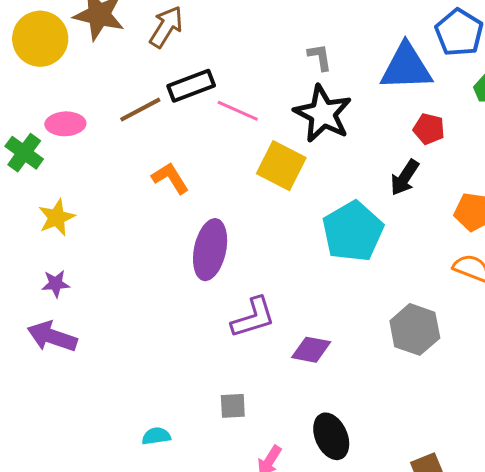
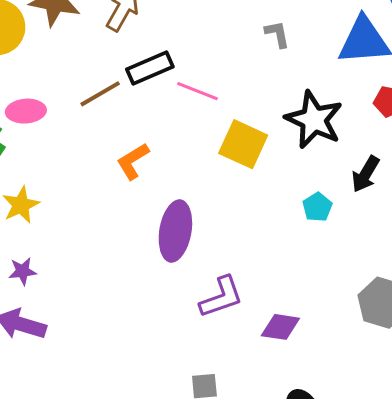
black star: (323, 114) -> (314, 120), moved
orange L-shape: (170, 178) -> (133, 161), turned -87
black arrow: (405, 178) -> (365, 174), moved
cyan pentagon: (353, 231) -> (317, 207), size x0.5

